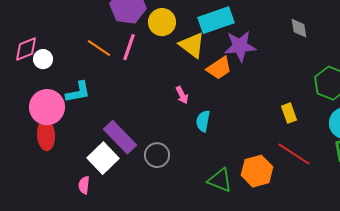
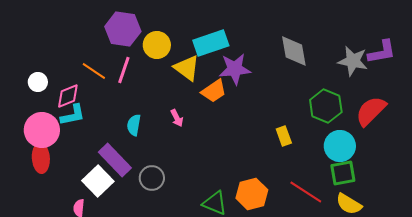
gray diamond: (299, 28) -> (294, 51), size x1.6
pink diamond: (26, 49) -> (68, 96), moved
cyan semicircle: (203, 121) -> (134, 125), moved
red line: (294, 154) -> (306, 192), moved

